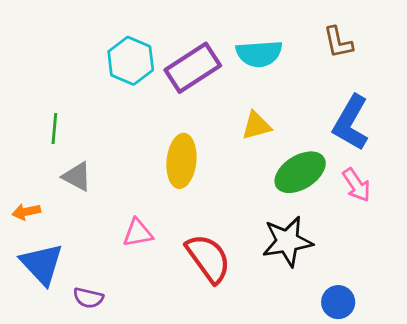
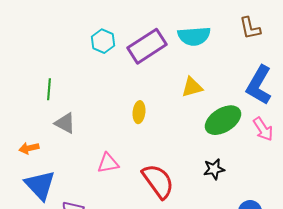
cyan hexagon: (131, 61) -> (103, 41), size x0.7
yellow ellipse: (181, 161) -> (139, 112), size x0.6
black star: (287, 241) -> (214, 169), size x0.6

